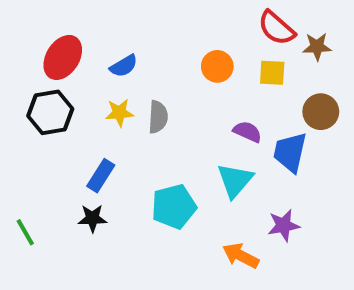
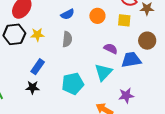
blue semicircle: (124, 66) -> (68, 14), moved
yellow star: (119, 113) -> (37, 35), moved
blue trapezoid: (290, 152) -> (131, 60), turned 65

